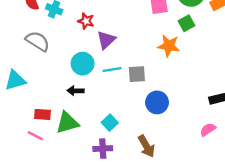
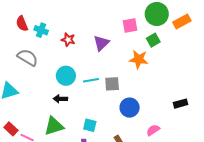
purple triangle: (106, 40) -> (101, 43), moved
red rectangle: (42, 114) -> (11, 129), moved, turned 40
cyan square: (110, 123) -> (90, 125), turned -32
pink semicircle: (208, 130) -> (153, 130), moved

